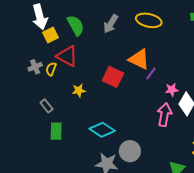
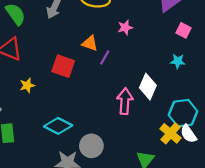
orange triangle: (139, 59) -> (90, 43), size x0.7
pink star: (172, 90) -> (125, 27), moved

